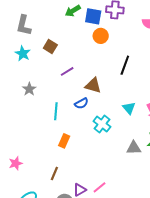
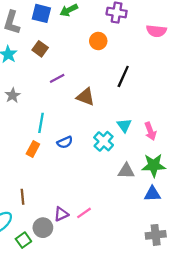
blue square: (93, 16) -> (41, 13), moved
blue semicircle: (81, 103) -> (65, 142), moved
cyan cross: (102, 124) -> (104, 141), moved
orange rectangle: (64, 141) -> (33, 149), moved
brown line: (54, 174) -> (23, 197), moved, turned -32

